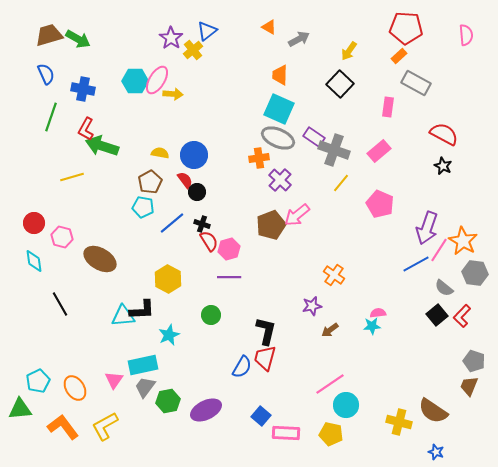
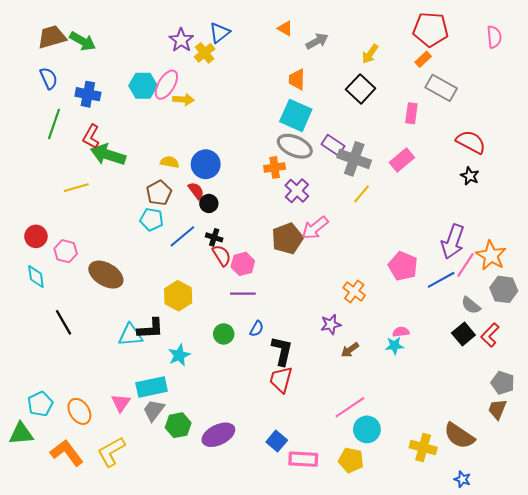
pink pentagon: (380, 204) -> (403, 266), moved
blue semicircle: (242, 367) -> (257, 329), moved, size x0.7

